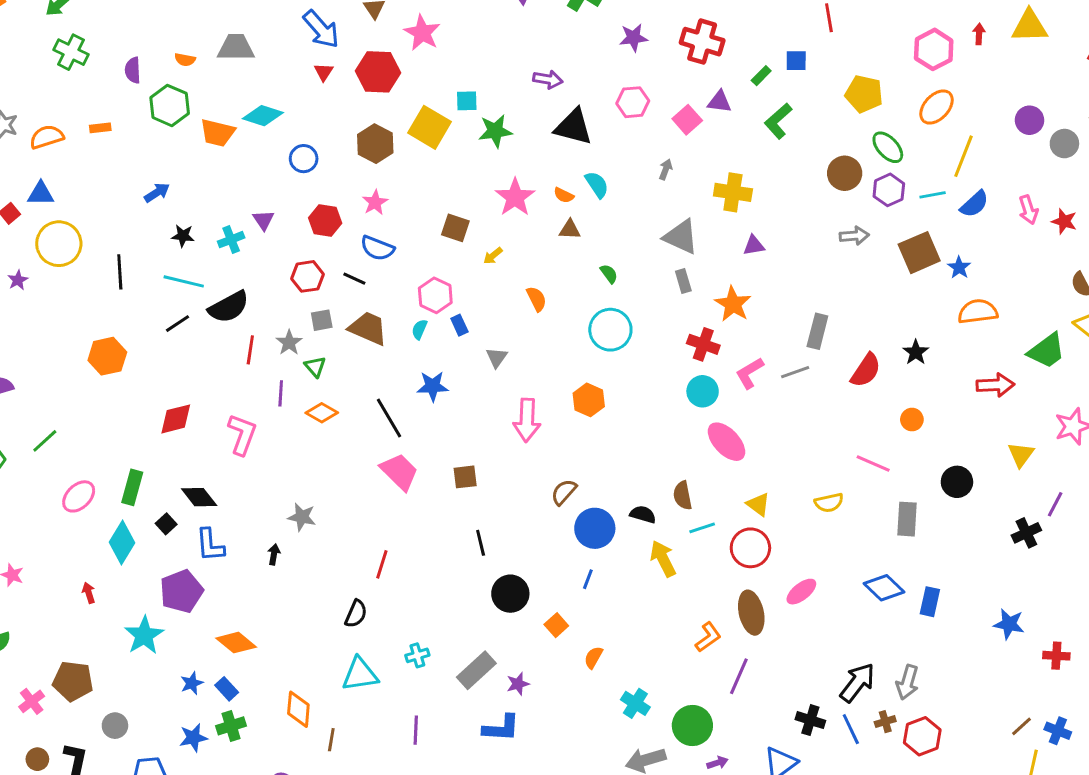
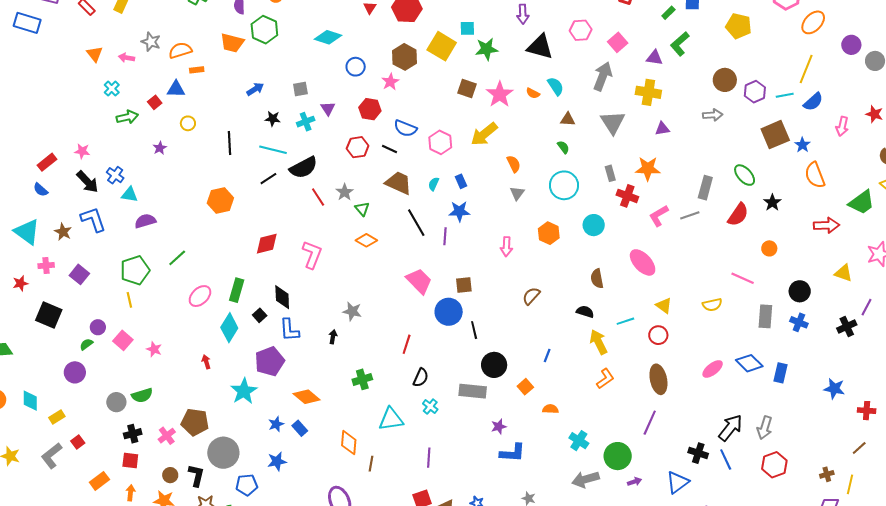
purple arrow: (548, 79) -> (523, 14), turned 78
purple triangle: (719, 102) -> (654, 58), moved
orange ellipse: (937, 107) -> (813, 22), moved
orange rectangle: (100, 128) -> (197, 70), moved
orange trapezoid: (217, 133) -> (232, 43), moved
green ellipse: (888, 147) -> (745, 175), moved
gray arrow: (666, 169) -> (603, 76), size x2.0
pink star: (375, 202) -> (390, 82), moved
pink arrow: (1028, 210) -> (842, 126), moved, turned 30
brown square: (455, 228) -> (467, 89), moved
brown triangle: (570, 229) -> (568, 119), moved
gray arrow: (854, 236) -> (713, 115), moved
gray triangle: (681, 237) -> (613, 122), turned 32
yellow circle: (59, 244) -> (188, 123), size x0.5
yellow arrow: (493, 256) -> (484, 134), size x2.0
gray rectangle: (683, 281) -> (610, 173), moved
pink hexagon: (435, 295) -> (440, 142), moved
orange star: (733, 304) -> (648, 169), turned -30
orange semicircle: (978, 312) -> (815, 175), turned -104
gray square: (322, 320) -> (300, 89), moved
red line: (250, 350) -> (318, 197), turned -42
gray triangle: (497, 357) -> (517, 193), moved
blue star: (433, 386) -> (459, 211), moved
cyan circle: (703, 391) -> (594, 225), moved
purple line: (281, 393) -> (445, 236), moved
black line: (389, 418) -> (416, 223), moved
pink arrow: (527, 420) -> (506, 247), size x0.7
yellow triangle: (1021, 455) -> (843, 273), turned -48
brown semicircle: (683, 496) -> (597, 279), moved
black diamond: (199, 497) -> (282, 297), turned 35
blue circle: (595, 528) -> (449, 312), moved
red circle: (750, 548) -> (658, 335), size x0.7
pink ellipse: (801, 592) -> (713, 369), moved
black semicircle: (356, 614) -> (421, 378), moved
orange L-shape: (708, 637) -> (605, 379), moved
cyan cross: (417, 655) -> (430, 407), turned -35
orange semicircle: (593, 657) -> (550, 409), turned 63
gray rectangle: (476, 670) -> (473, 391), moved, turned 48
brown cross: (885, 722) -> (827, 474), moved
gray circle: (115, 726) -> (223, 453), size x1.8
green cross: (231, 726) -> (362, 379), moved
brown line: (1021, 726) -> (859, 448), moved
blue L-shape: (501, 728) -> (512, 453), moved
blue cross: (1058, 731) -> (799, 322), moved

